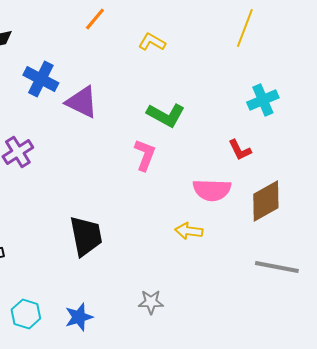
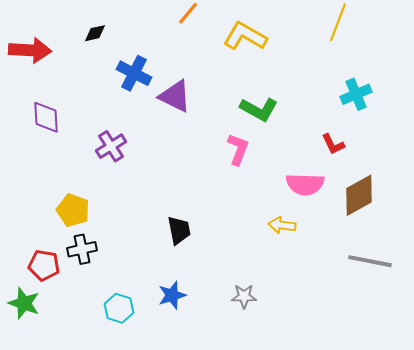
yellow L-shape: (152, 42) -> (245, 36), size x1.6
black trapezoid: (86, 236) -> (179, 230), size x0.7
blue star: (79, 317) -> (172, 295), moved

